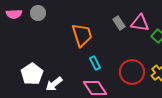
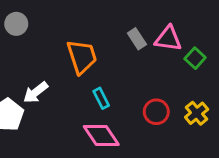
red circle: (132, 72) -> (156, 112), size x0.7
white arrow: (54, 84) -> (36, 92), moved

